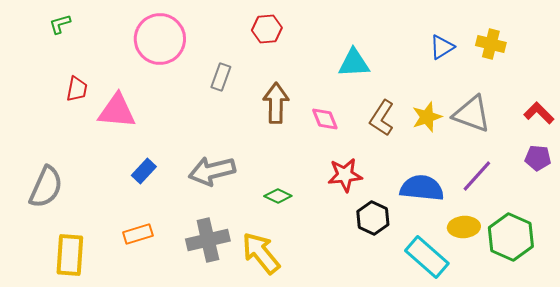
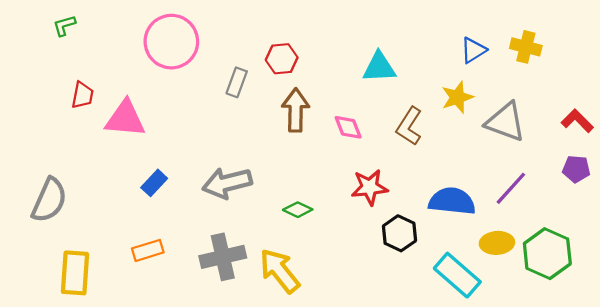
red hexagon: (267, 29) -> (282, 59), moved
yellow star: (427, 117) -> (457, 97), moved

